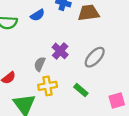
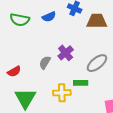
yellow cross: (48, 86) -> (62, 93), moved
green rectangle: (81, 90) -> (81, 83), moved, turned -48

